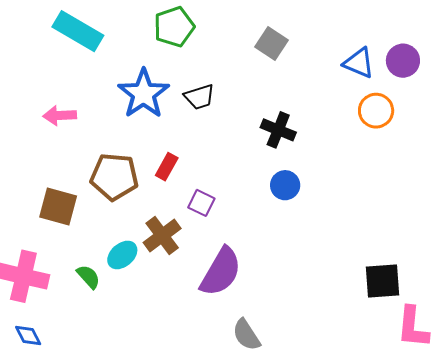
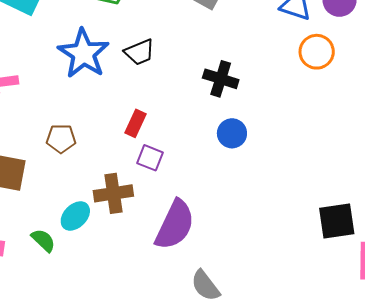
red rectangle: (167, 167) -> (135, 123), moved
brown pentagon: (114, 177) -> (61, 139), size x0.6
brown cross: (162, 236) -> (113, 193), turned 33

